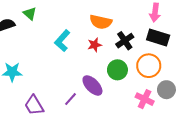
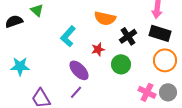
red star: (95, 45) -> (98, 49), moved
orange circle: (149, 66) -> (165, 60), moved
purple ellipse: (92, 85) -> (79, 70), moved
gray circle: (166, 90) -> (168, 92), moved

